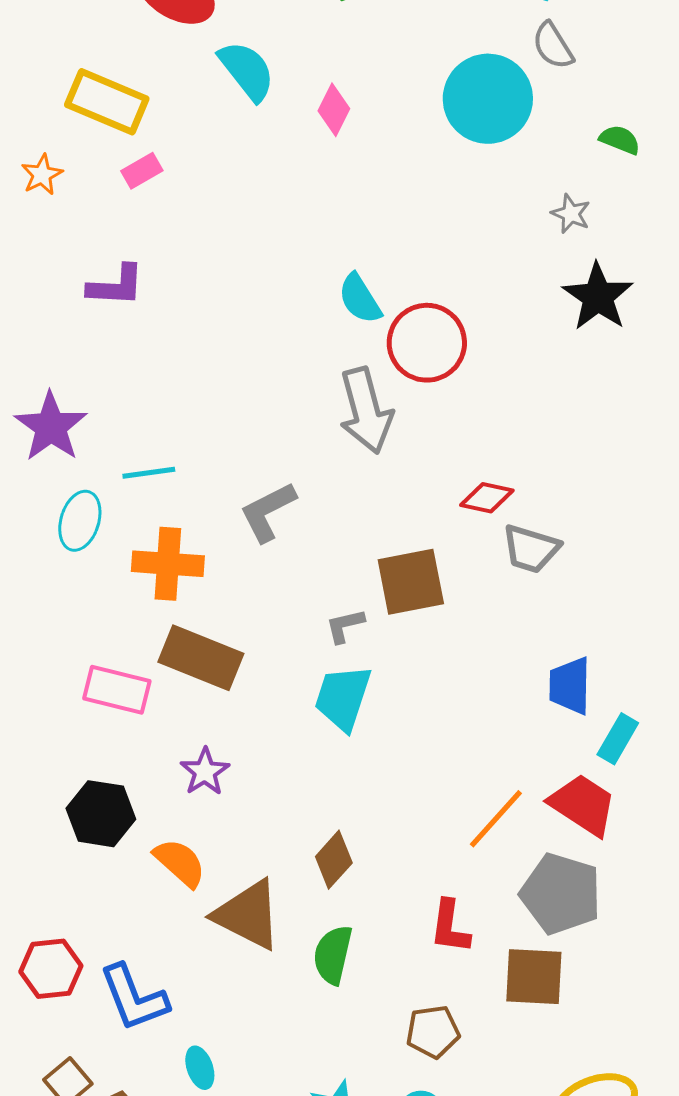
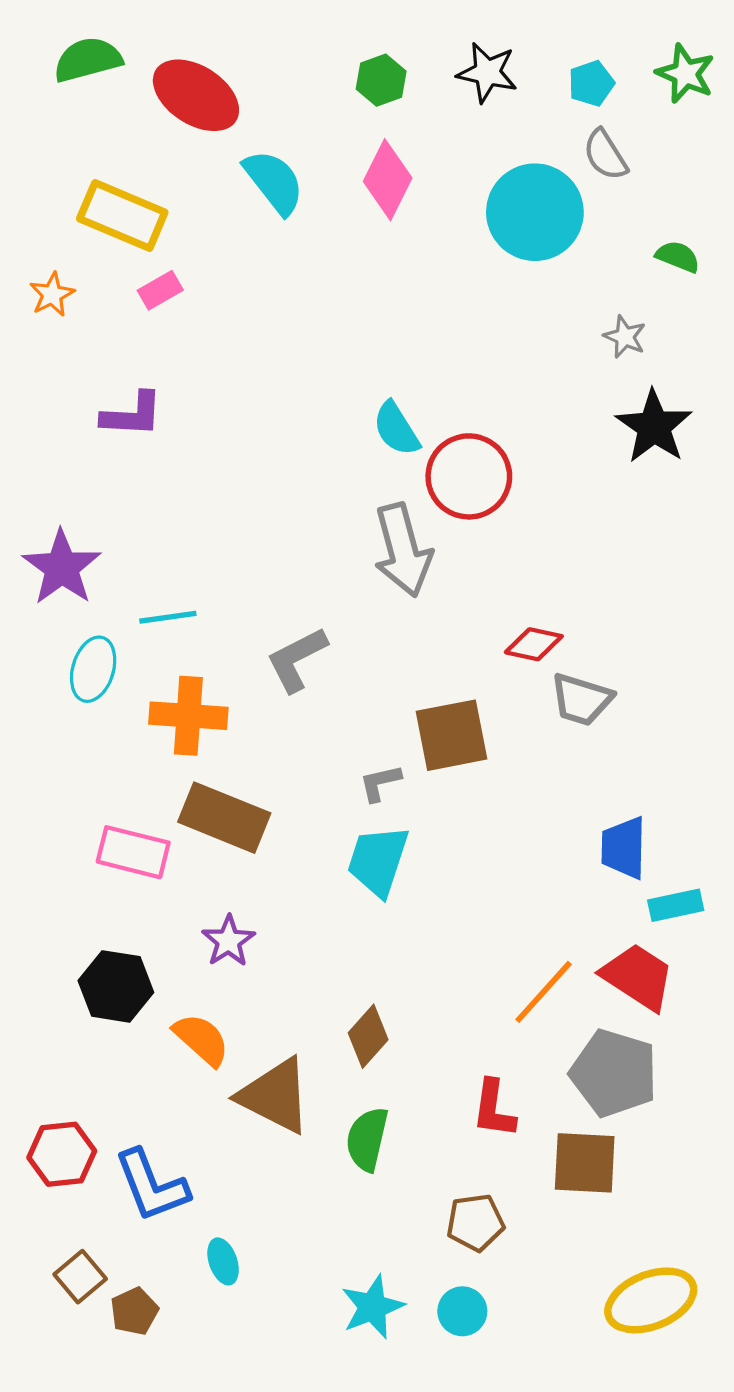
pink diamond: (334, 110) -> (388, 180), moved, size x1.4
cyan rectangle: (618, 739) -> (676, 905), turned 48

